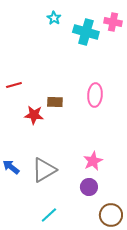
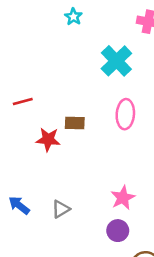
cyan cross: (86, 32) -> (116, 61), moved, turned 30
gray triangle: (44, 170) -> (61, 209), size x0.6

